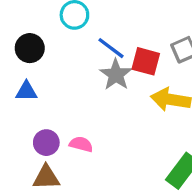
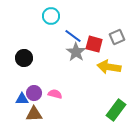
black circle: (30, 48) -> (24, 58), moved
blue triangle: (26, 91) -> (22, 99), moved

